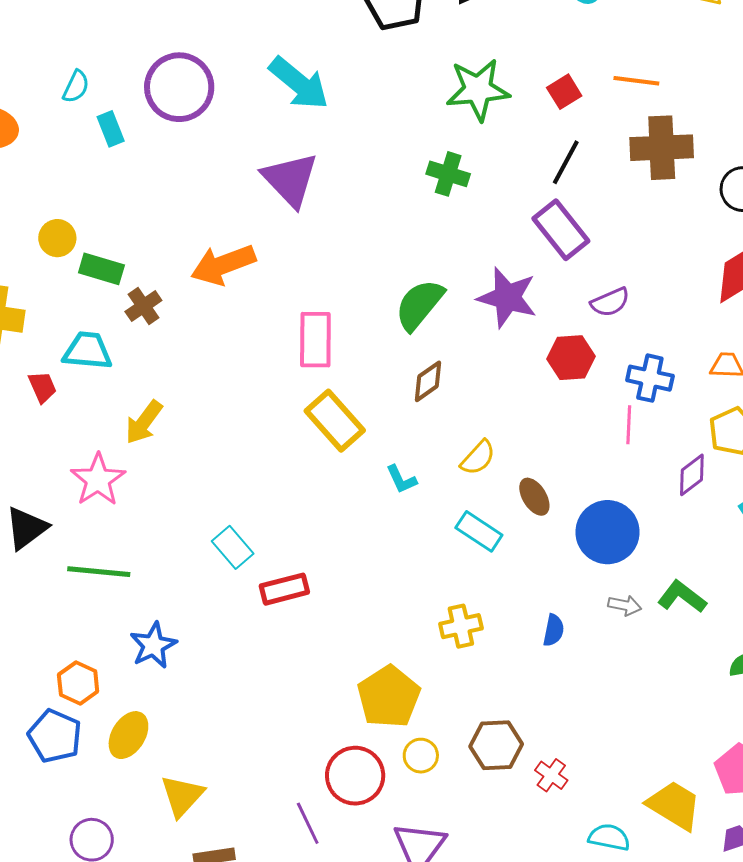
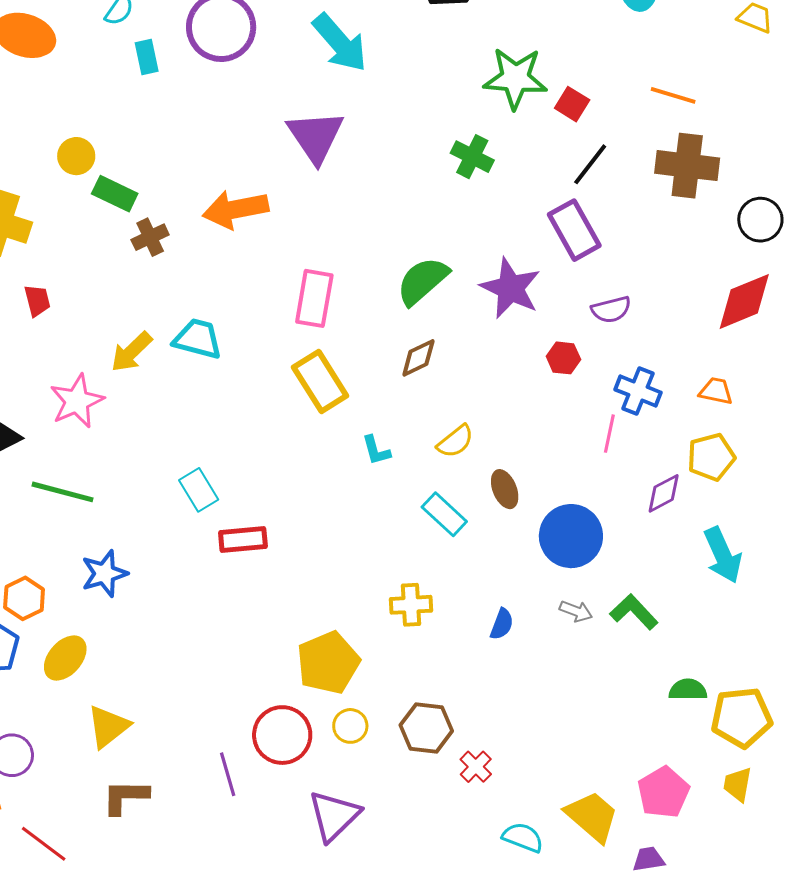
red square: (564, 92) -> (572, 104), moved, turned -36
cyan trapezoid: (88, 351) -> (198, 339), moved
red hexagon: (571, 358) -> (563, 358), size x0.7

